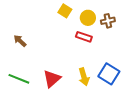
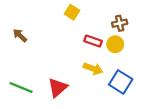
yellow circle: (88, 18) -> (115, 44), moved
brown arrow: (20, 41) -> (20, 35), moved
yellow arrow: (84, 77) -> (93, 69), moved, turned -54

